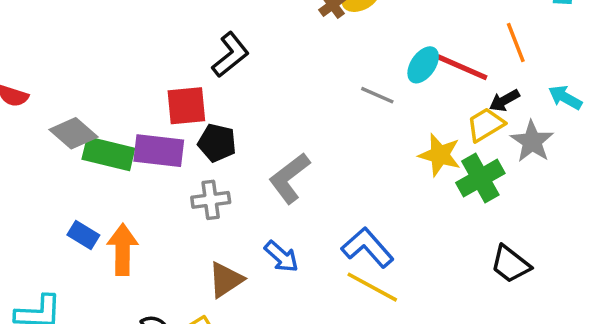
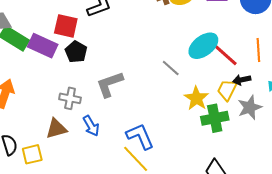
cyan ellipse: (423, 65) -> (203, 46), size x1.4
gray line: (377, 95) -> (171, 68), moved
yellow trapezoid: (486, 125) -> (227, 90), turned -50
gray cross: (211, 200) -> (70, 98), moved

